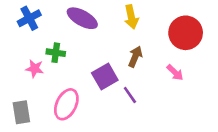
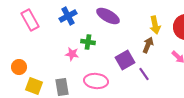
yellow arrow: (131, 17) -> (155, 25), moved
pink ellipse: (66, 104) -> (96, 81), turned 70

